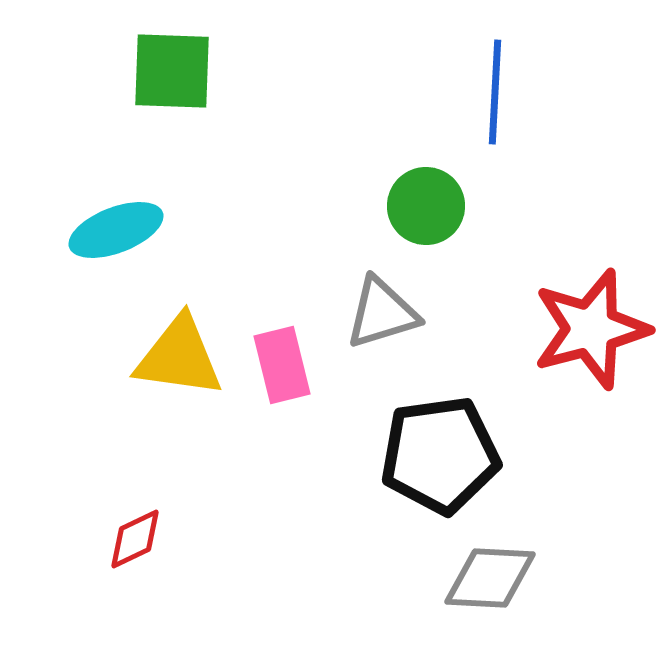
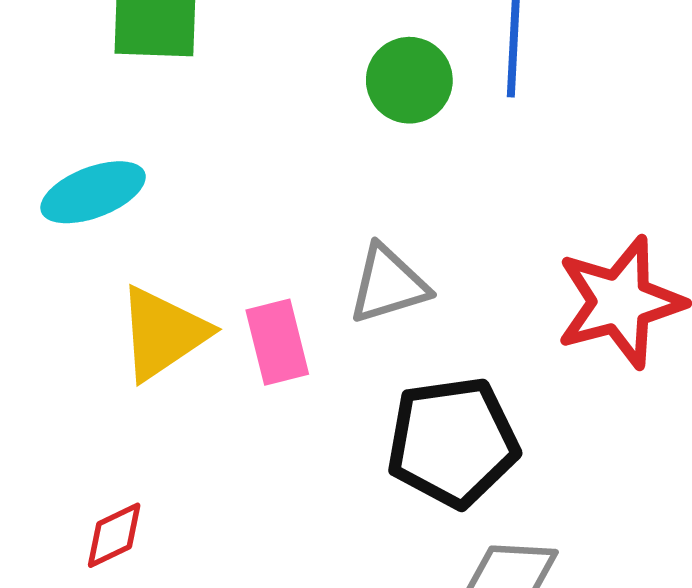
green circle: (426, 206) -> (409, 80), moved
yellow triangle: (179, 357) -> (163, 333), turned -42

